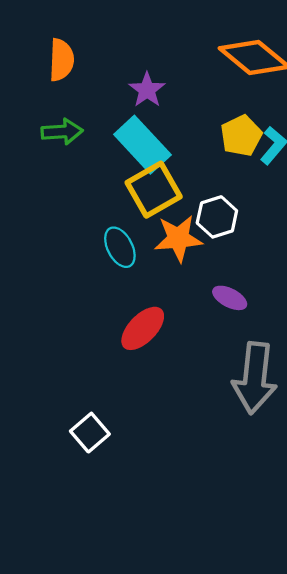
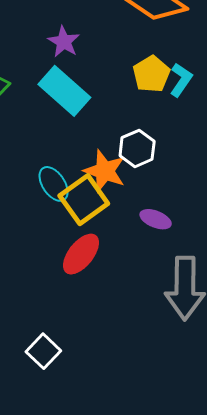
yellow square: (154, 190) -> (84, 200), moved
orange star: (178, 238) -> (105, 171), turned 30

